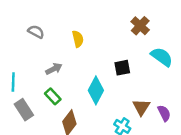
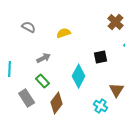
yellow semicircle: (78, 39) -> (64, 33), turned -96
gray rectangle: (24, 110) -> (27, 98), moved

